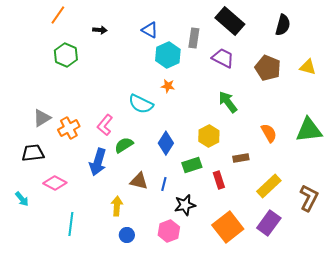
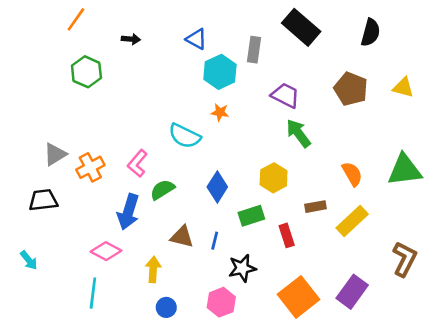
purple trapezoid: (223, 58) -> (285, 95), moved
pink diamond: (55, 183) -> (106, 251), moved
yellow rectangle: (269, 186) -> (352, 221), moved

